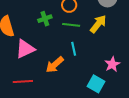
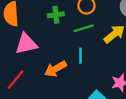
green line: (71, 25) -> (84, 28), turned -36
red line: (23, 82) -> (16, 80), turned -60

